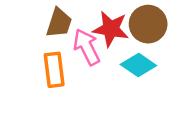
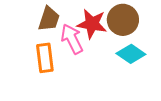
cyan diamond: (138, 65) -> (131, 54), moved

